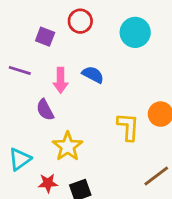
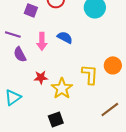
purple semicircle: (45, 110) -> (20, 54), moved
yellow star: (68, 146) -> (62, 88), moved
red star: (48, 183) -> (41, 77), moved

